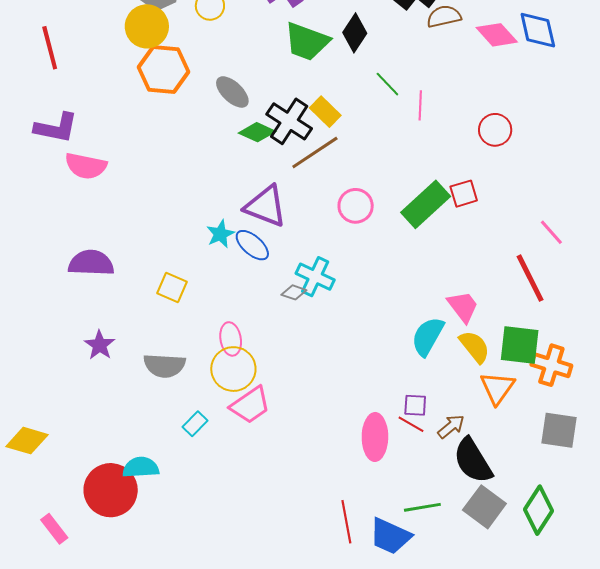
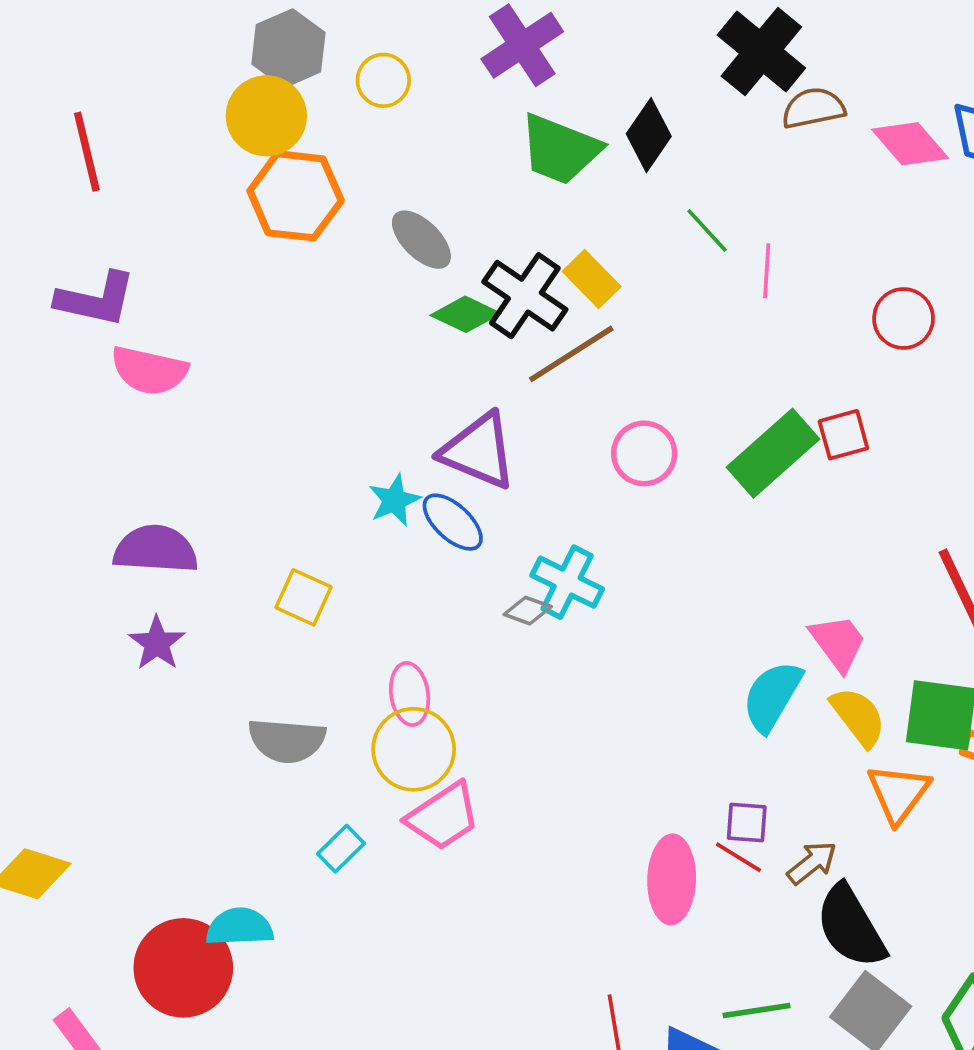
purple star: (100, 345) -> (157, 643), moved

